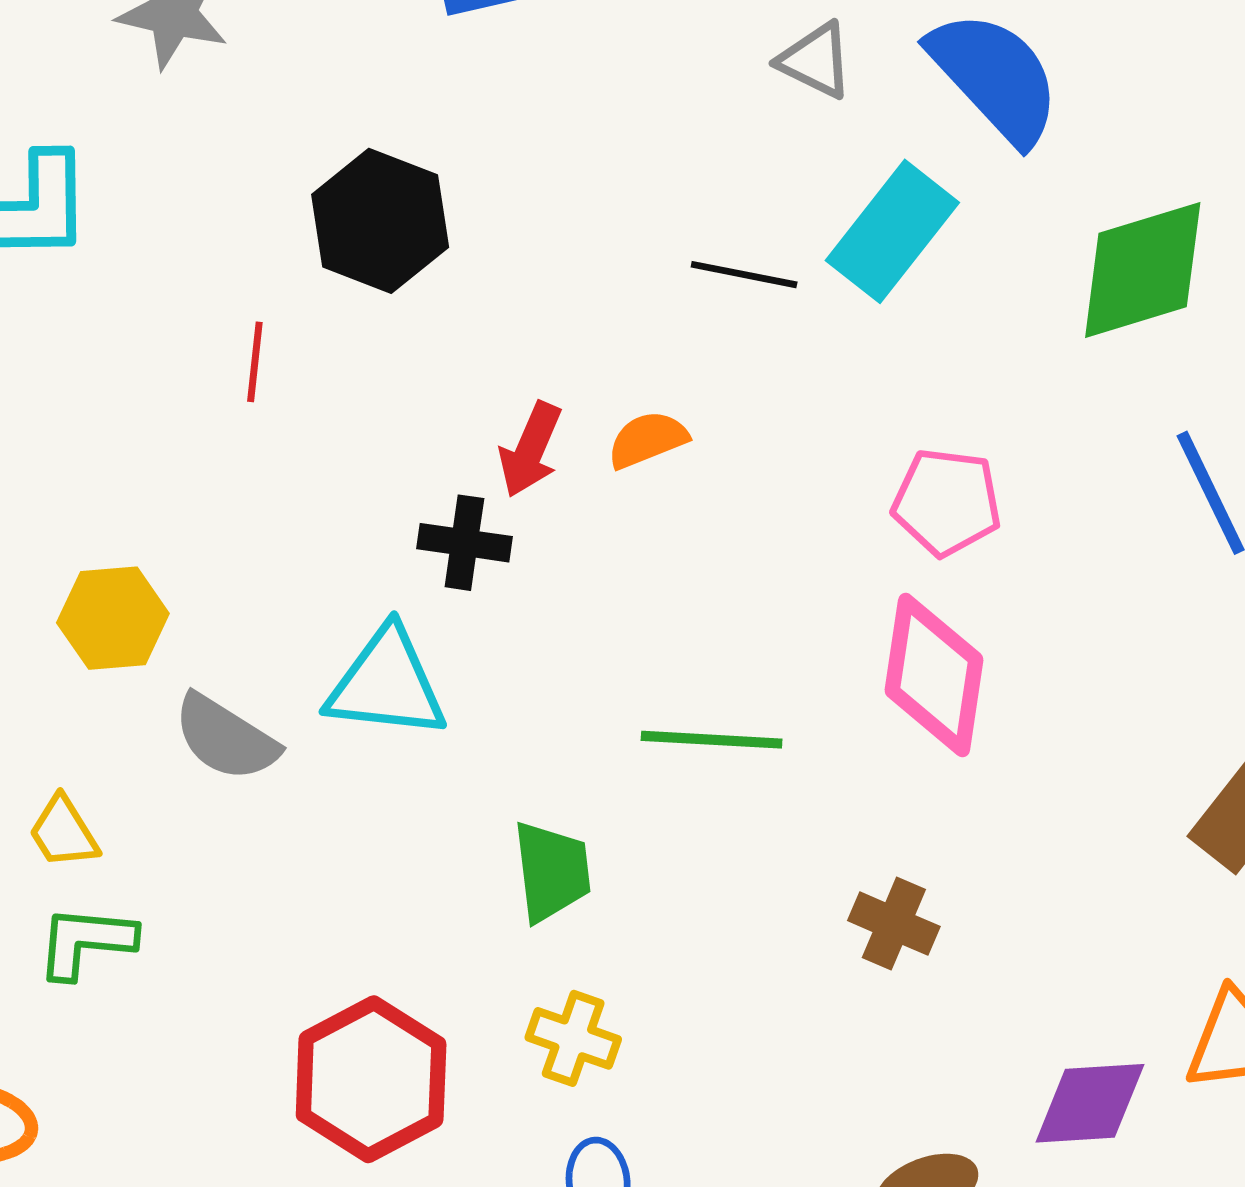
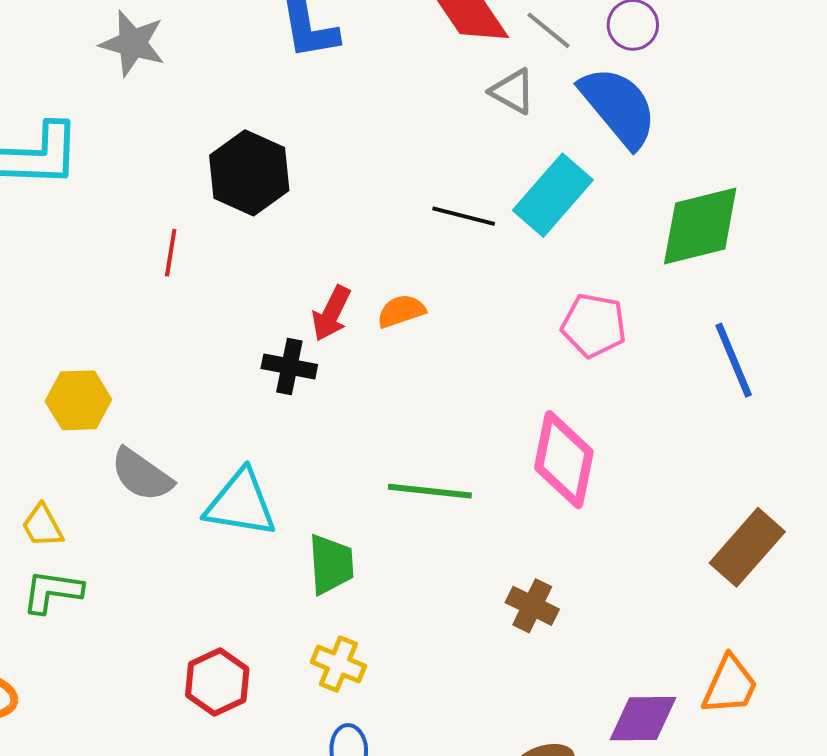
pink pentagon: (947, 502) -> (594, 325), moved
cyan triangle: (387, 684) -> (241, 504), moved
red hexagon: (371, 1079) -> (217, 682), size x0.7

